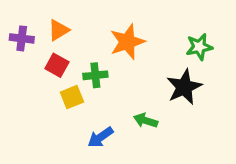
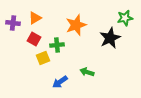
green star: (199, 47) -> (125, 18), moved
black star: (184, 87) -> (110, 38), moved

